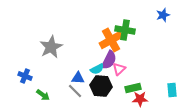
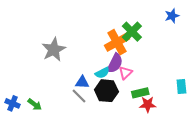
green cross: (125, 30) -> (132, 32), turned 36
blue cross: (25, 76) -> (13, 103), moved
cyan rectangle: (172, 90) -> (181, 87), moved
green arrow: (43, 95) -> (35, 104), moved

